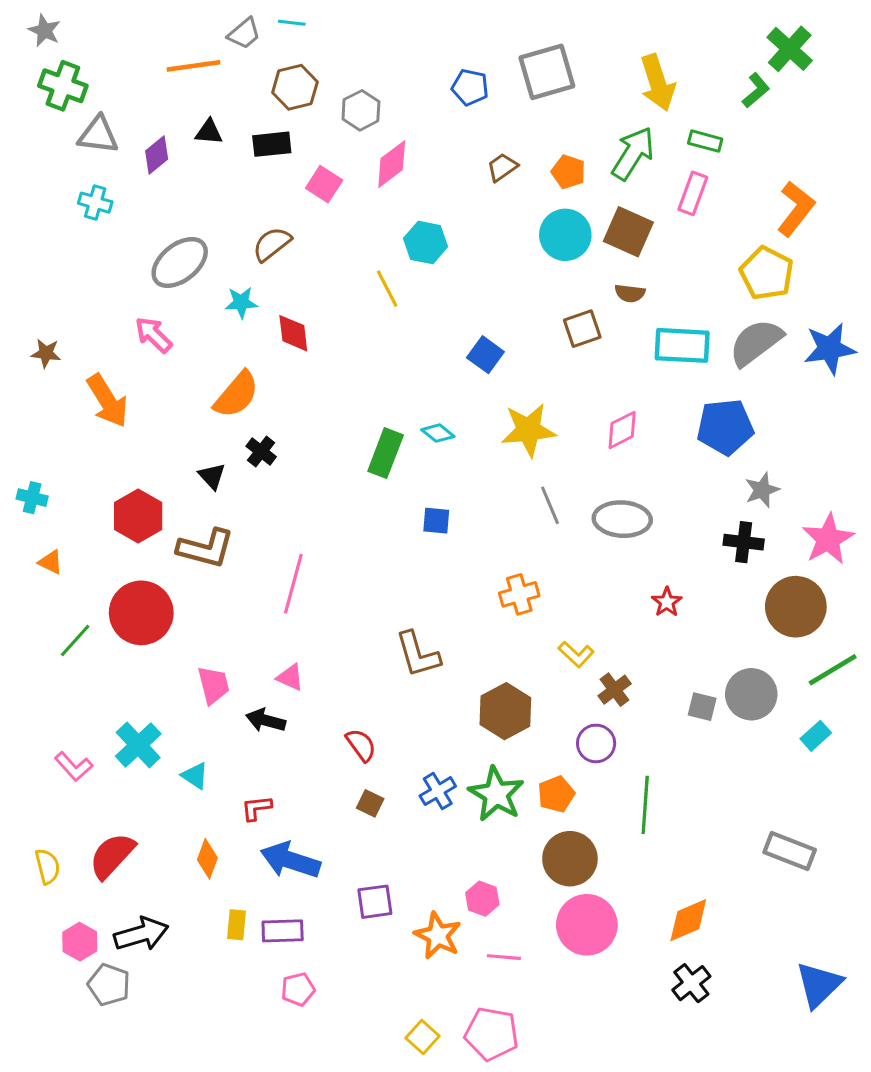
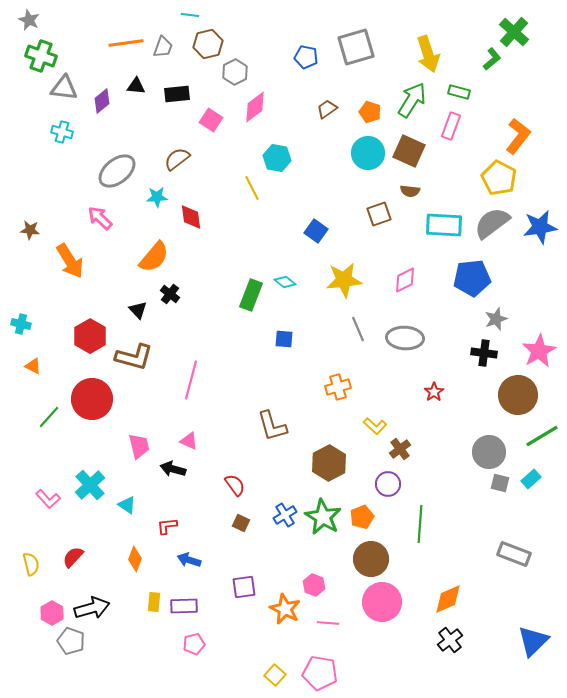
gray trapezoid: (244, 34) -> (163, 47), moved, turned -30
brown hexagon: (295, 87) -> (208, 44), moved
gray square: (702, 707) -> (500, 483), moved
red semicircle: (112, 856) -> (73, 557), size x0.7
blue arrow: (290, 860) -> (189, 560), size x0.6

